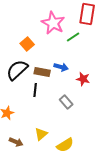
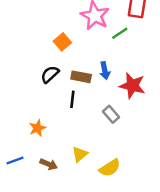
blue arrow: (61, 67) -> (105, 71), turned 64
black semicircle: (17, 70) -> (50, 74), size x0.7
red star: (83, 79) -> (132, 86), size x1.5

